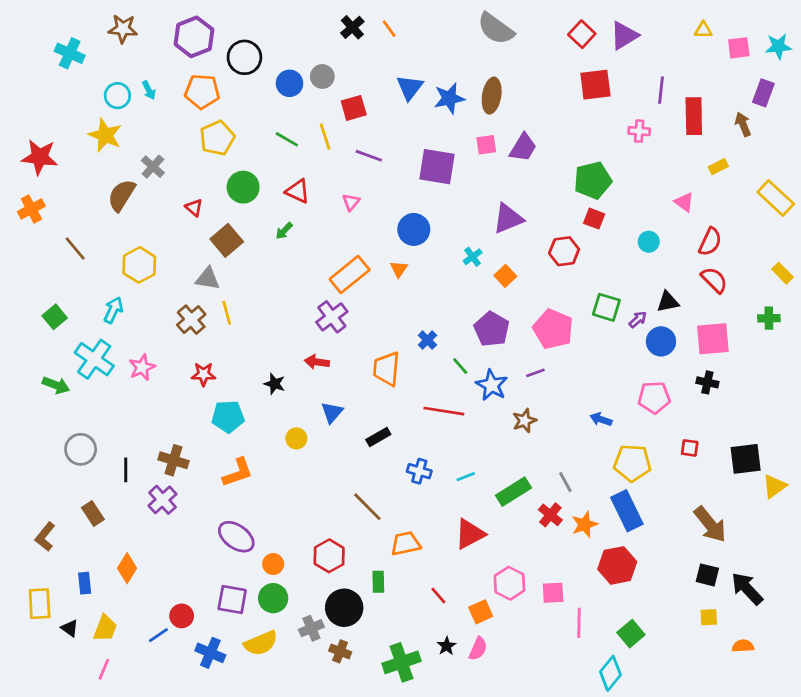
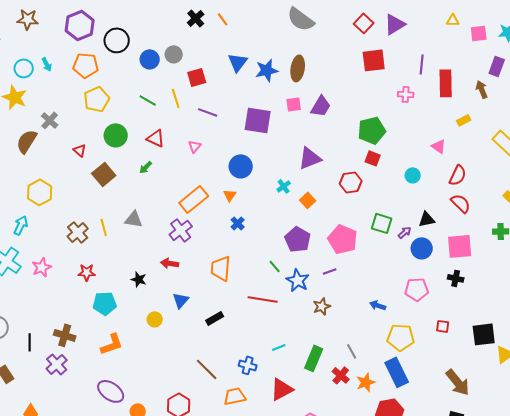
gray triangle: (208, 279) -> (134, 219), moved
blue cross: (427, 340) -> (238, 223), moved
blue cross: (419, 471) -> (248, 365), moved
green rectangle: (513, 492) -> (314, 358), turned -35

